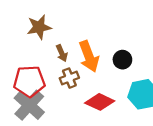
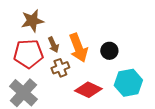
red pentagon: (29, 81) -> (28, 54), moved

